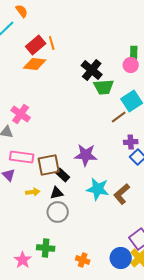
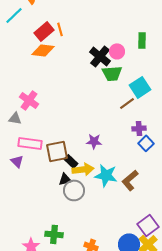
pink circle: (131, 65) -> (117, 51), moved
purple star: (86, 155) -> (94, 141), size x0.7
yellow arrow: (33, 192) -> (83, 169), moved, size x1.5
gray circle: (58, 212) -> (74, 190), moved

